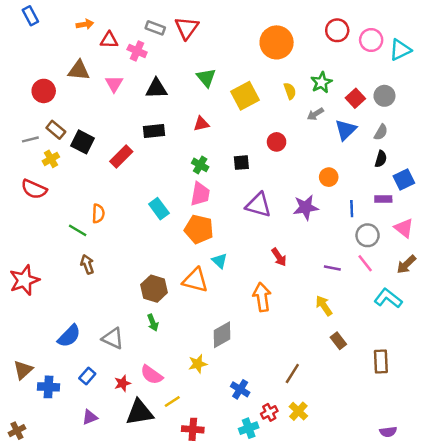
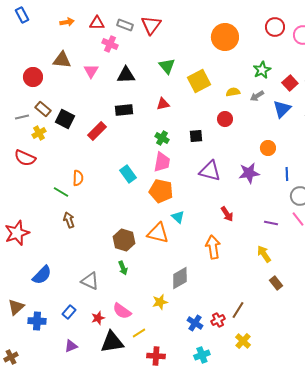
red triangle: (109, 40) -> (97, 23), moved
yellow semicircle: (290, 91) -> (233, 92), moved, turned -80
blue semicircle: (69, 336) -> (42, 275), moved
red cross: (269, 412) -> (218, 320), moved

